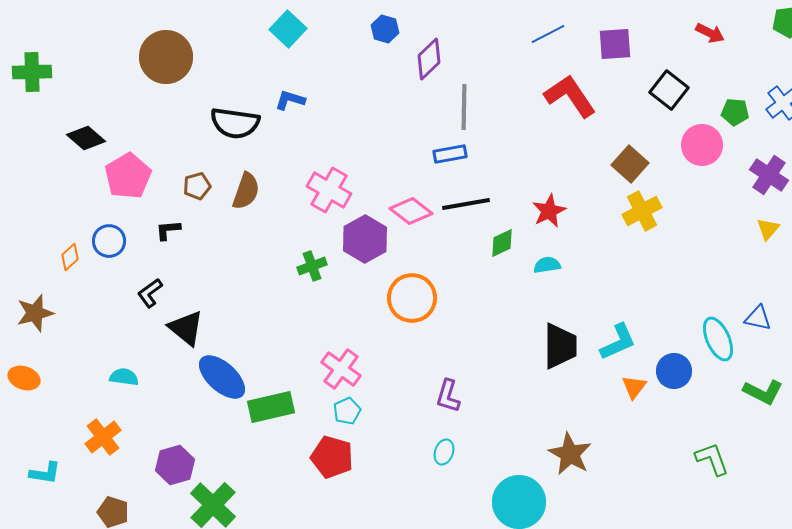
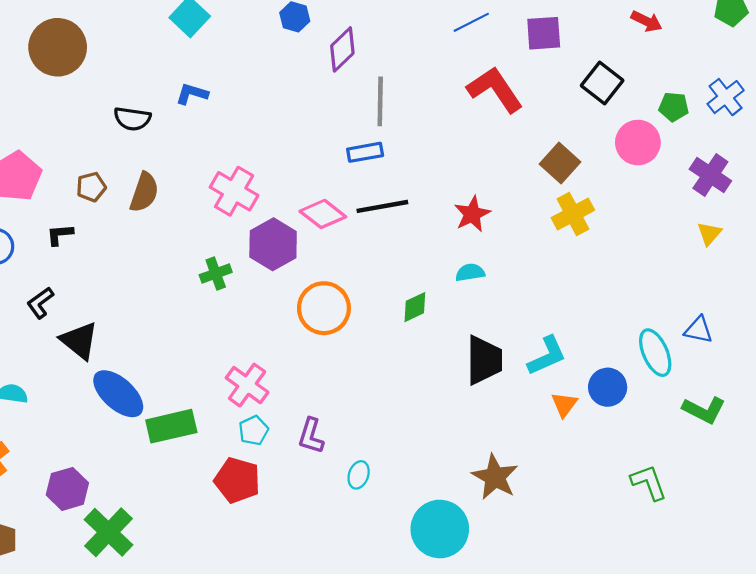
black semicircle: (235, 123) -> (132, 119), size x0.7
green diamond: (502, 243) -> (415, 307), moved
purple L-shape: (448, 396) -> (311, 436), moved

